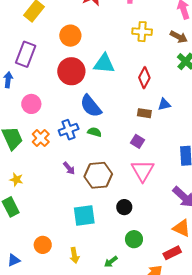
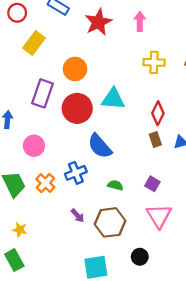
purple rectangle: (26, 54) -> (42, 93), moved
brown rectangle: (144, 113) -> (155, 140), moved, turned 64
green semicircle: (94, 132) -> (115, 185), moved

